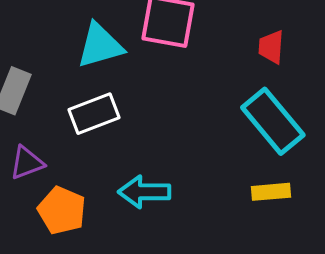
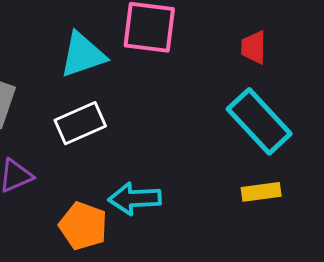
orange pentagon: (62, 210) -> (83, 226), moved

